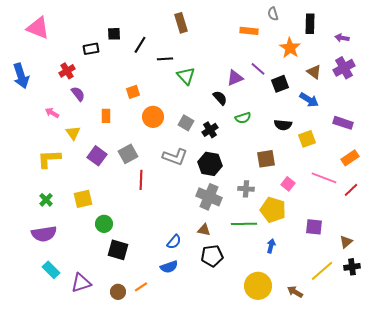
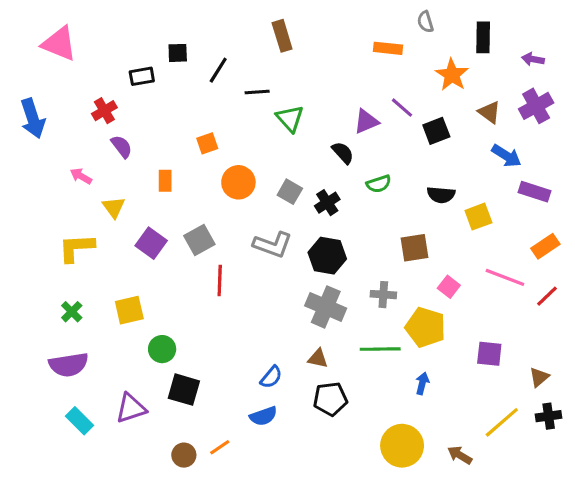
blue arrow: (309, 100) -> (506, 156), moved
purple triangle: (81, 283) -> (131, 408), moved

